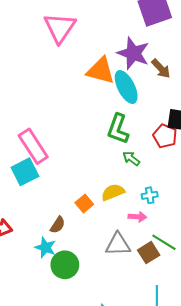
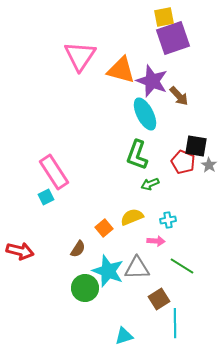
orange triangle: (101, 71) -> (121, 70), moved
green arrow: (131, 159) -> (150, 184), turned -60
cyan square: (25, 172) -> (46, 197), size x0.6
cyan star: (45, 247) -> (108, 271), moved, size x1.5
brown square: (149, 253) -> (159, 299), moved

